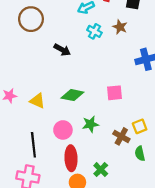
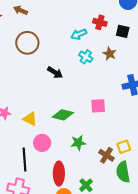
pink square: (115, 93) -> (98, 106), moved
pink circle: (63, 130) -> (42, 143), moved
green semicircle: (140, 154) -> (123, 172), size x1.5

